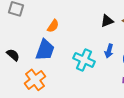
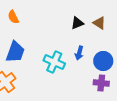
orange semicircle: (53, 26) -> (13, 17), moved, turned 120

